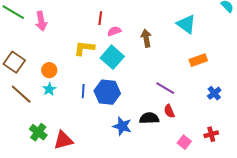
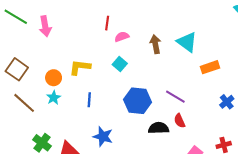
cyan triangle: (186, 24) -> (187, 42), moved
yellow L-shape: (84, 48) -> (80, 67), moved
cyan square: (112, 57) -> (120, 64), size x0.6
blue hexagon: (107, 92) -> (138, 101), moved
blue star: (122, 126) -> (103, 137), moved

